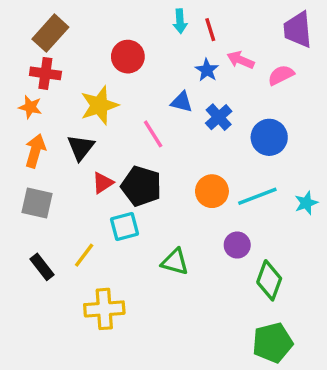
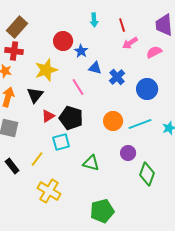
red line: (210, 30) -> (122, 25), moved
pink arrow: (241, 60) -> (130, 43), turned -56
blue star: (207, 70) -> (81, 51), moved
yellow cross: (104, 309) -> (49, 191), turned 35
green pentagon: (273, 343) -> (102, 211), moved

